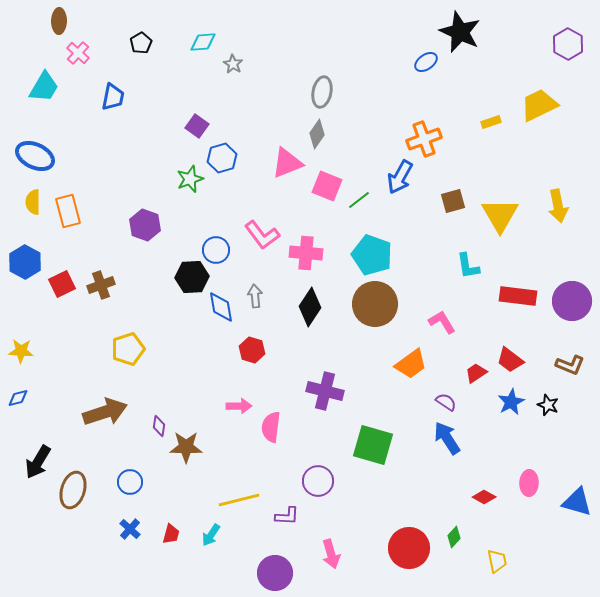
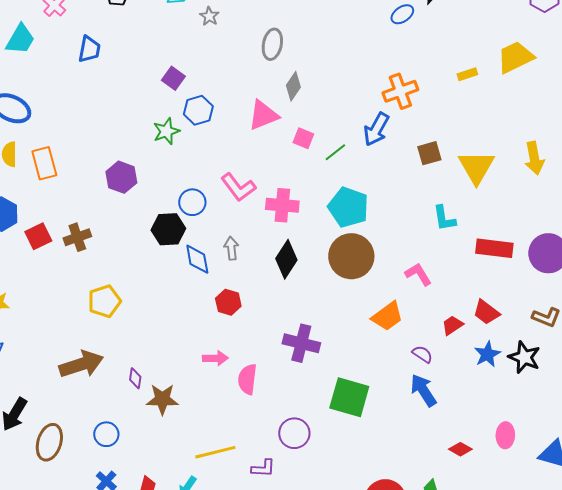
gray ellipse: (322, 92) -> (272, 44), moved
pink square: (327, 186) -> (303, 138), size x0.7
black star: (548, 405) -> (524, 357), size x1.5

